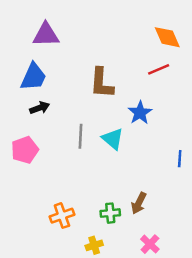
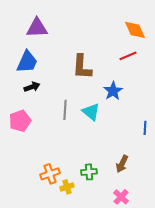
brown arrow: (139, 203) -> (122, 164), moved
yellow cross: (94, 245) -> (67, 187), moved

